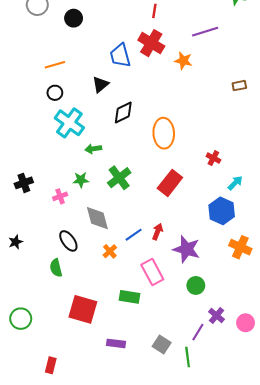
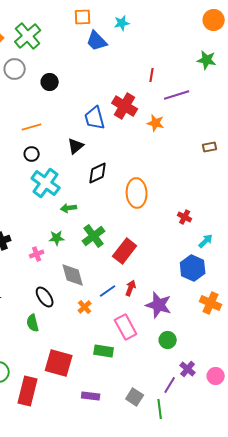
red line: (154, 11) -> (152, 75), moved
red rectangle: (170, 183) -> (125, 251), moved
red rectangle: (51, 365) -> (28, 391), moved, size x1.8

